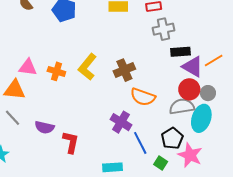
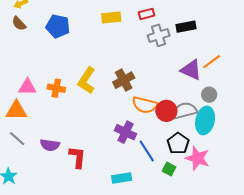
black rectangle: (181, 52) -> (186, 27), moved
red circle: (189, 89) -> (166, 111), moved

